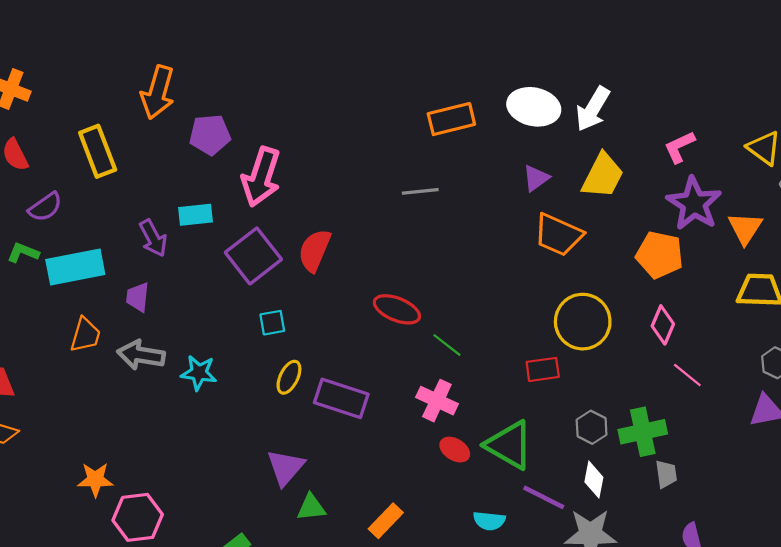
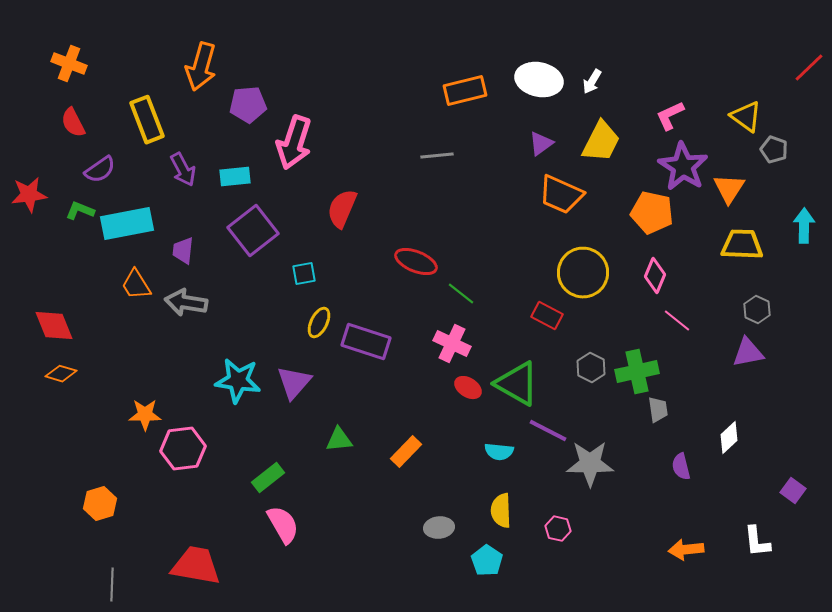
white arrow: (593, 109) -> (592, 82), size x0.6
purple arrow: (153, 238) -> (183, 170), moved
purple square: (253, 256) -> (253, 231), moved
orange trapezoid: (85, 335) -> (136, 285), turned 132
red rectangle: (543, 369) -> (547, 316), turned 36
cyan star: (199, 373) -> (238, 381), moved, size x1.4
purple triangle: (286, 467) -> (294, 383), moved
white diamond: (594, 480) -> (729, 438), moved, turned 36

